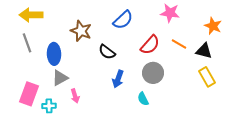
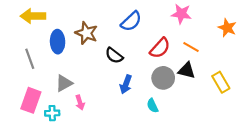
gray line: (27, 43) -> (30, 59), moved
black triangle: (204, 51) -> (187, 70), moved
blue ellipse: (54, 54) -> (58, 42), moved

